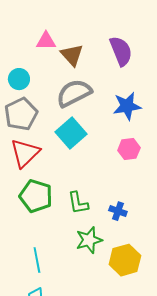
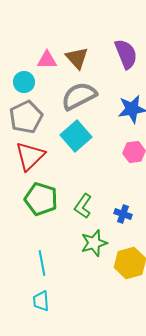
pink triangle: (46, 41) -> (47, 60), moved
green L-shape: (78, 203) -> (83, 206), turned 45

